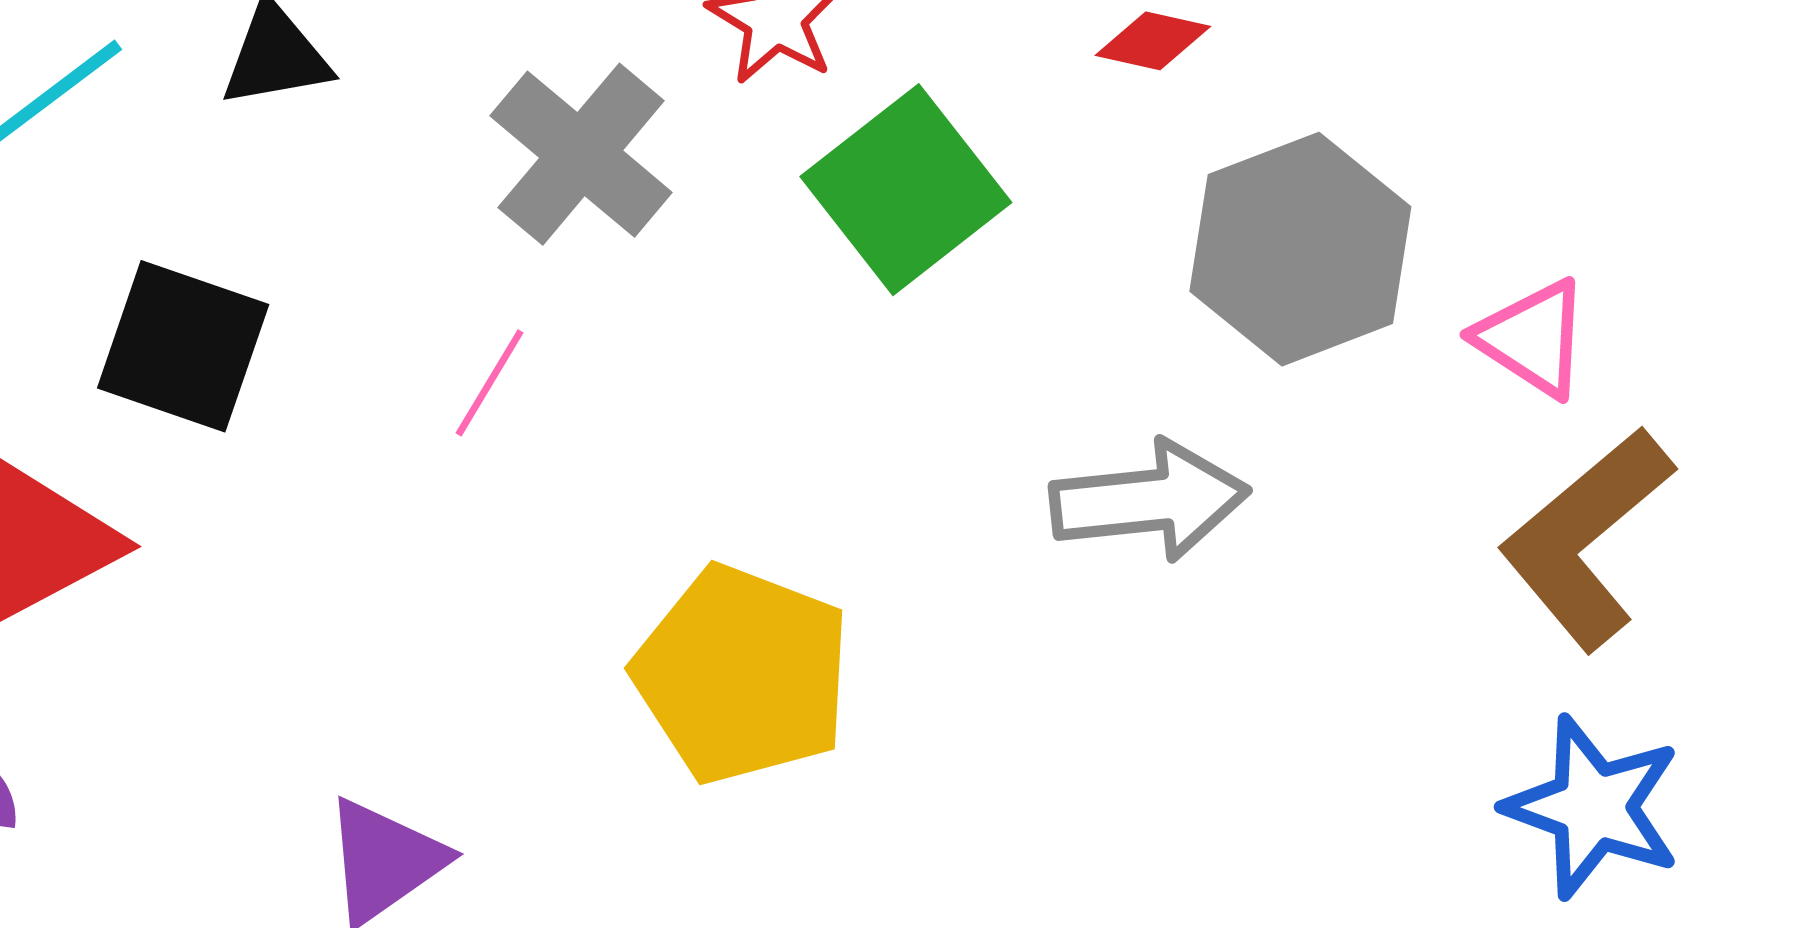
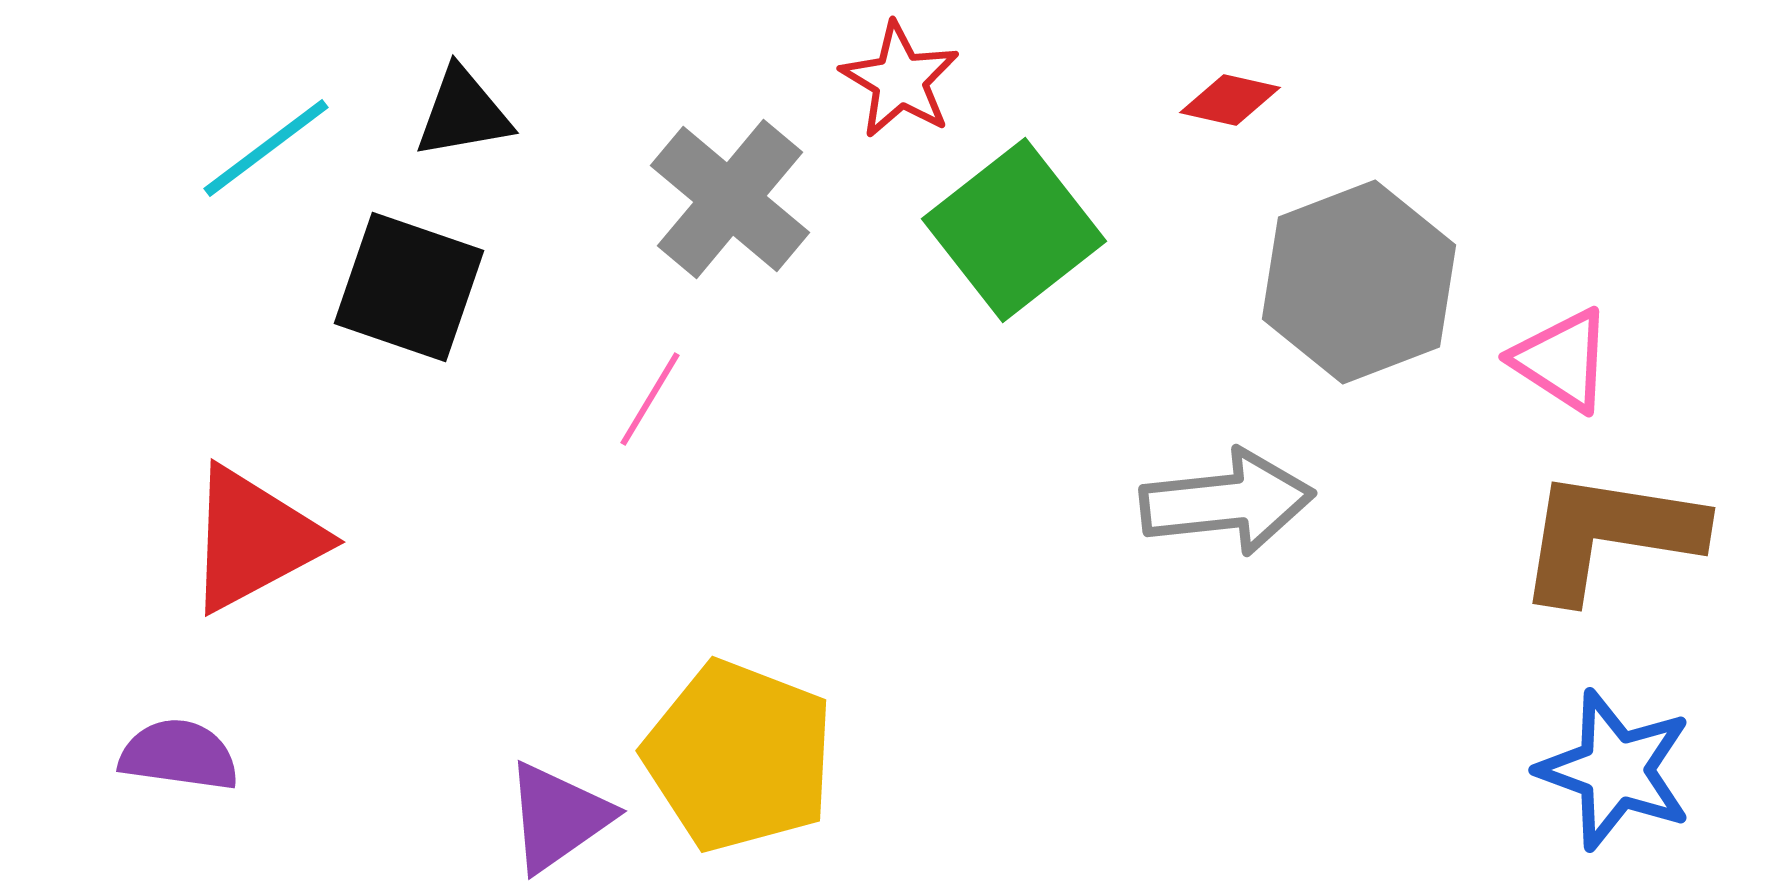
black square: (183, 346) -> (409, 287), moved
brown L-shape: (1586, 538) -> (1609, 535), turned 49
yellow pentagon: (742, 674) -> (739, 756), moved

